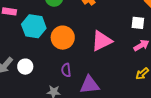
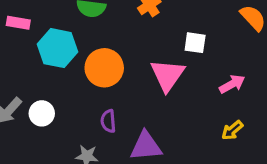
white square: (138, 23) -> (195, 43), moved
pink triangle: (102, 41) -> (167, 75), turned -30

